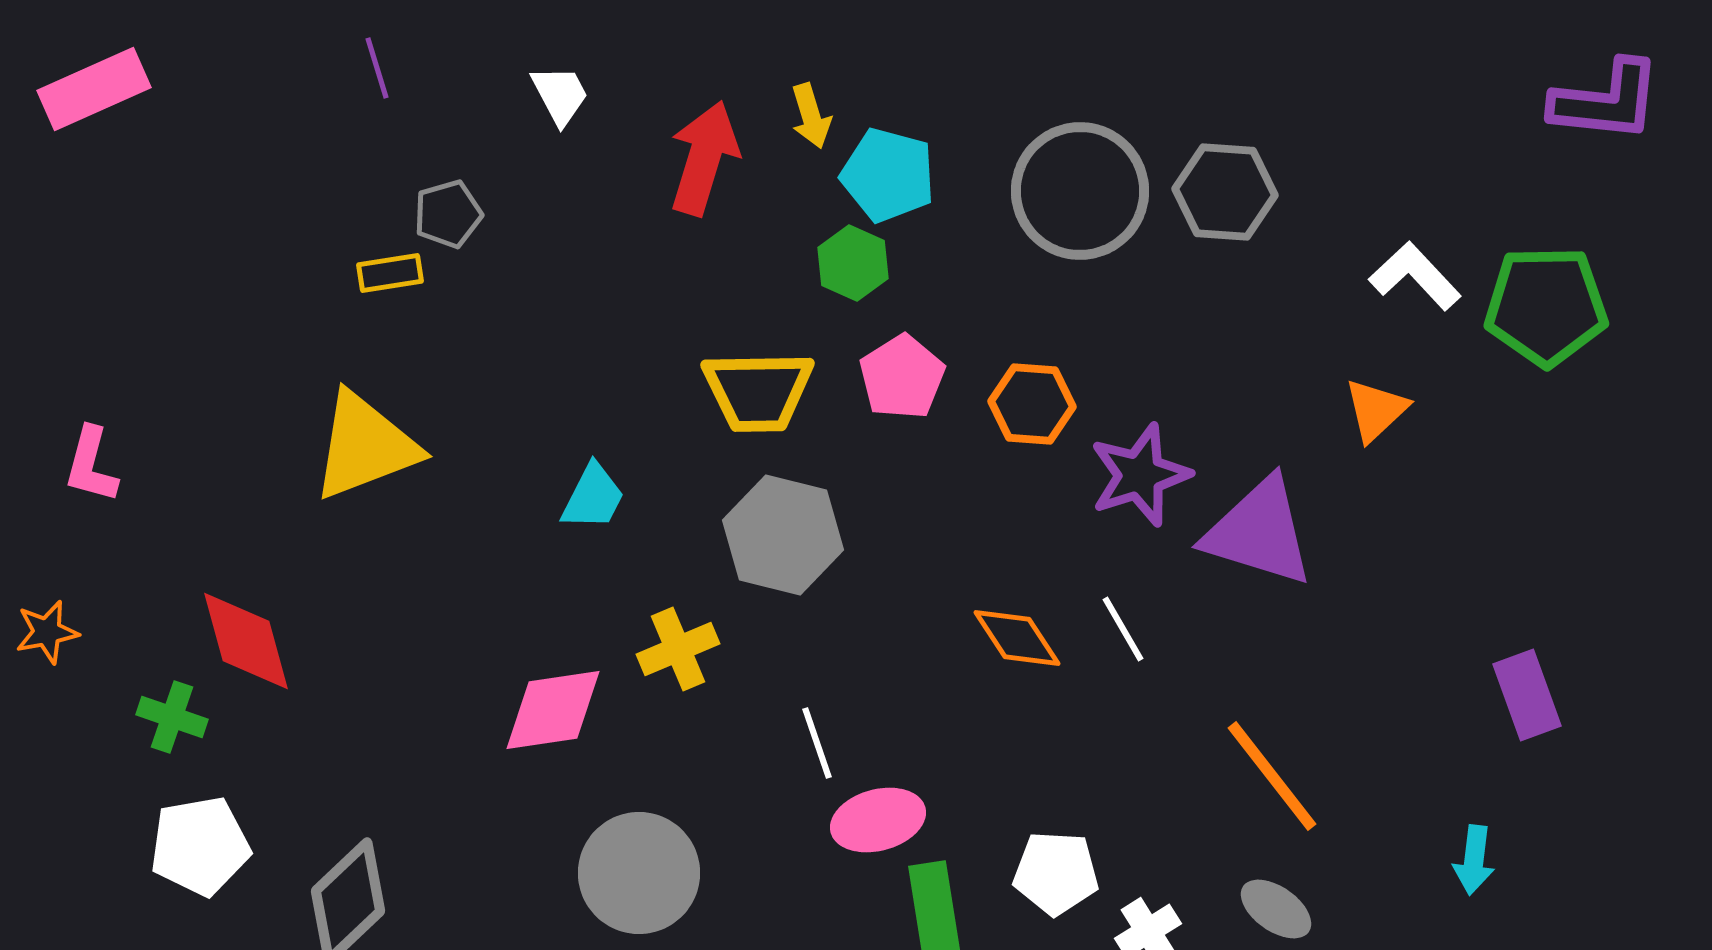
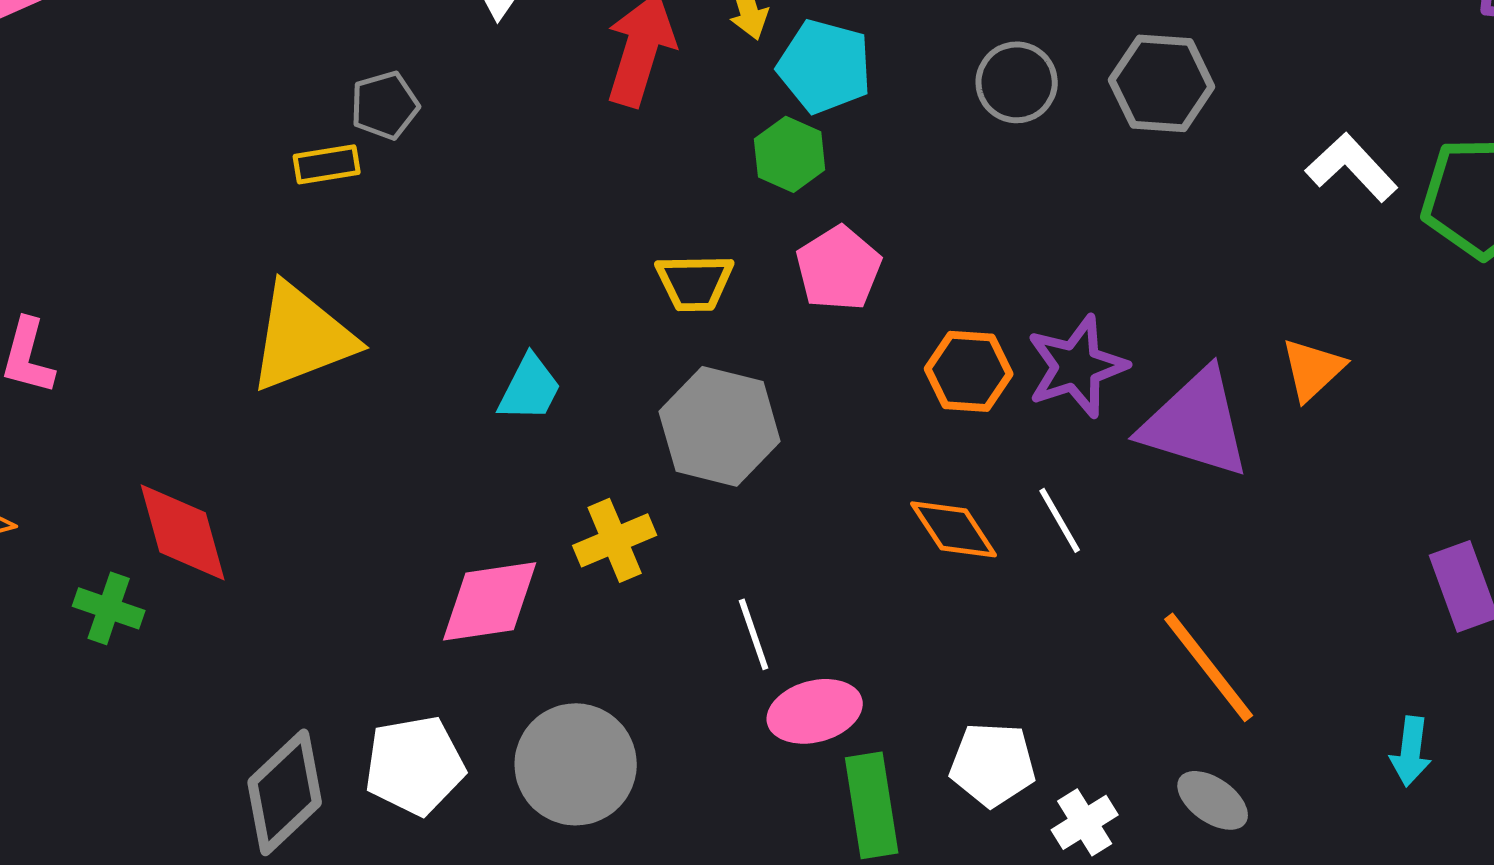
gray circle: (1080, 191) -> (1017, 82), size x0.6
yellow trapezoid: (758, 391) -> (695, 282), size x0.7
orange hexagon: (1032, 404) -> (969, 371), moved
orange triangle: (1376, 410) -> (1313, 369), moved
white pentagon: (200, 846) -> (415, 765), moved

